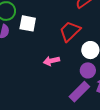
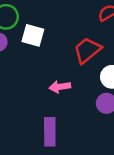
purple rectangle: (79, 92) -> (50, 132), moved, turned -50

